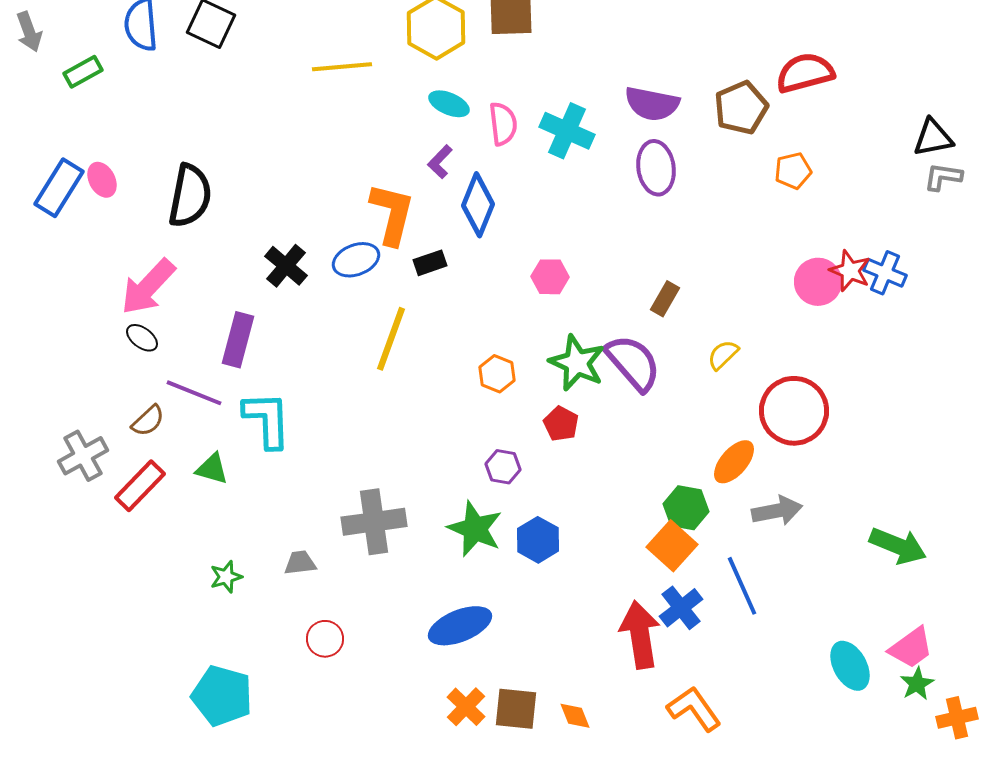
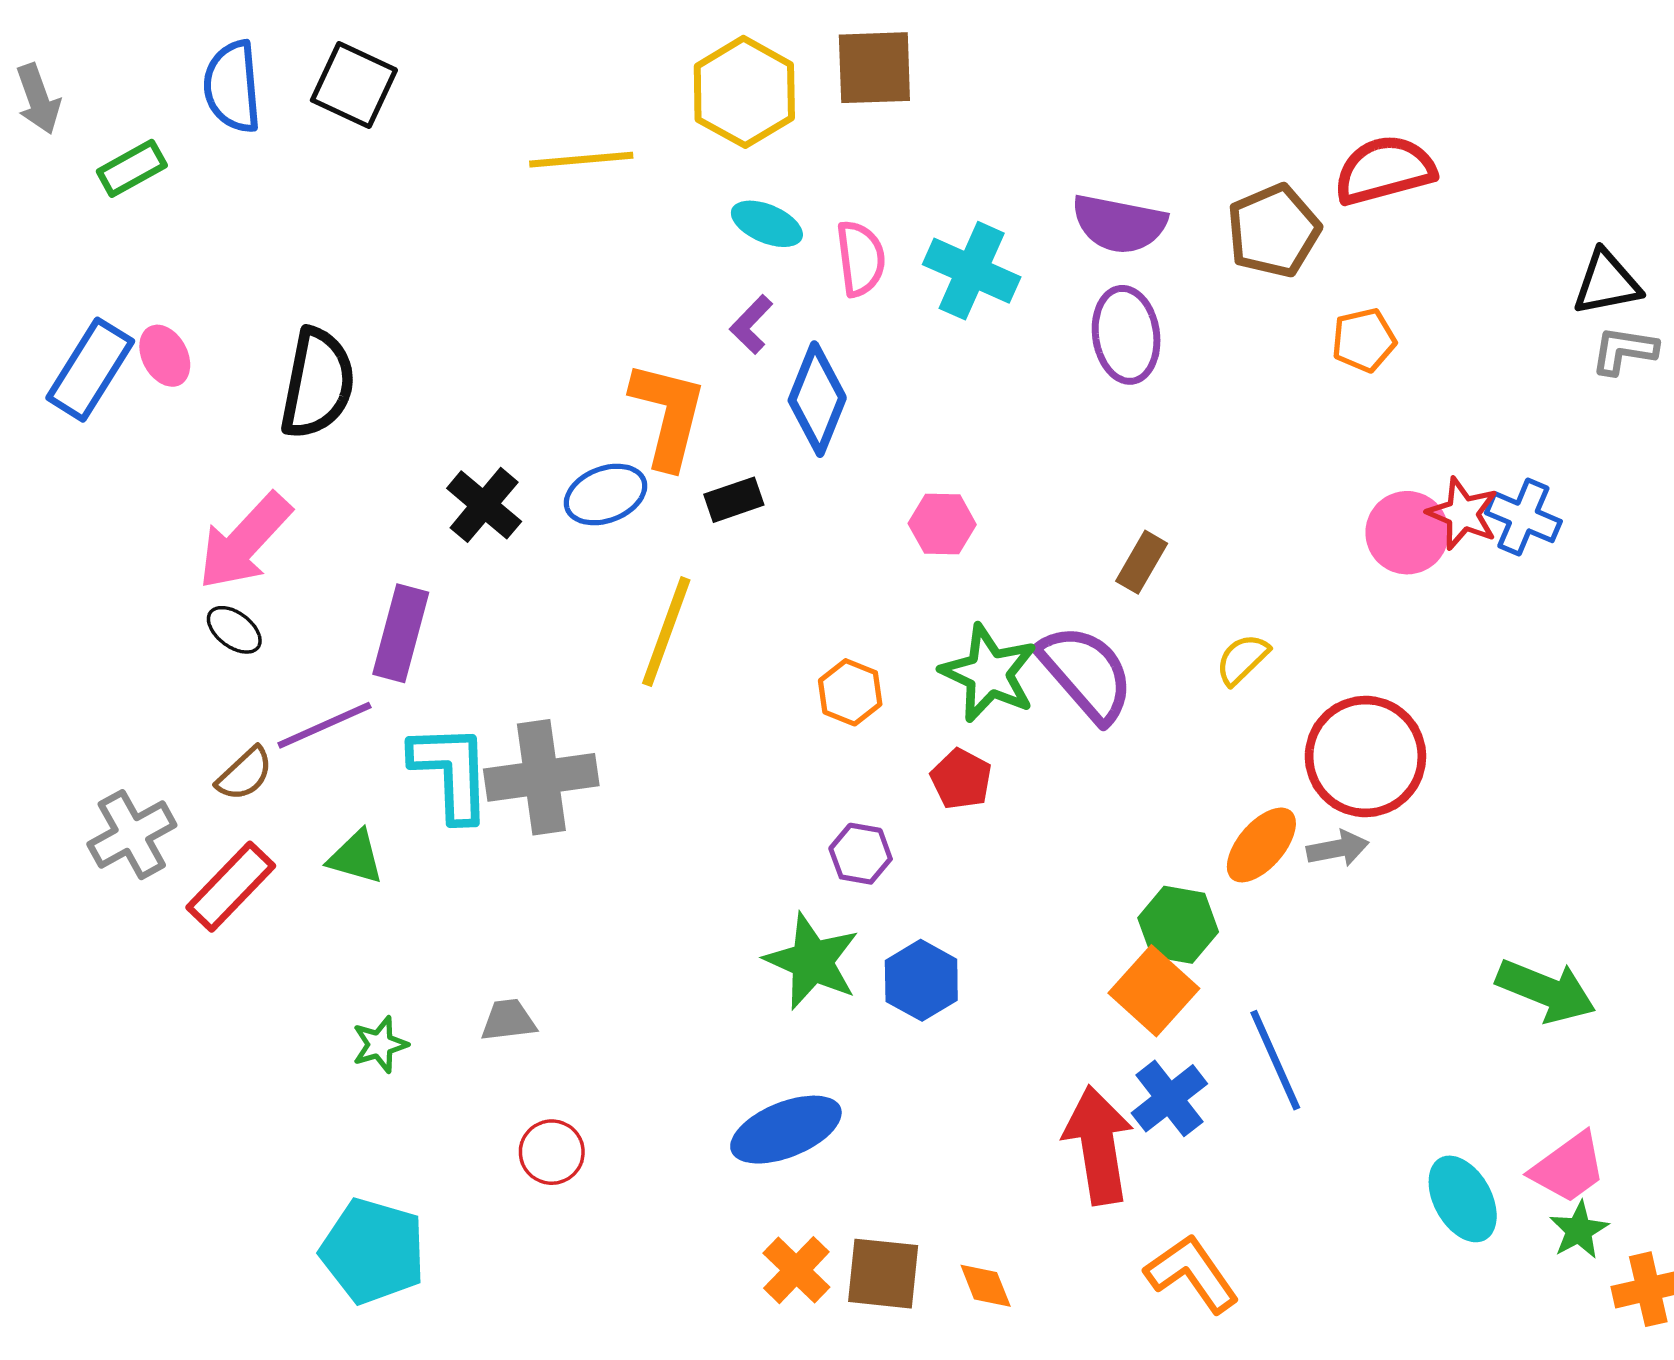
purple line: (194, 393) -> (324, 725), turned -46
gray arrow: (777, 511) -> (1338, 848), moved, size x0.7
gray cross: (374, 522) -> (541, 777), moved

